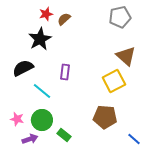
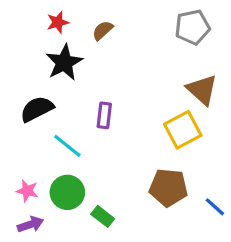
red star: (46, 14) -> (58, 22), moved
purple arrow: (30, 139) -> (30, 224), moved
blue line: (134, 139) -> (215, 207), moved

